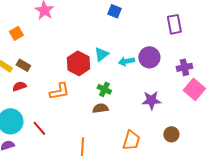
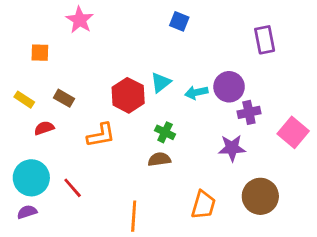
orange square: (16, 33) -> (40, 53), turned 32
brown rectangle: (23, 65) -> (64, 98), moved
purple cross: (184, 67) -> (249, 112), moved
brown circle: (171, 134) -> (260, 196), size x1.6

